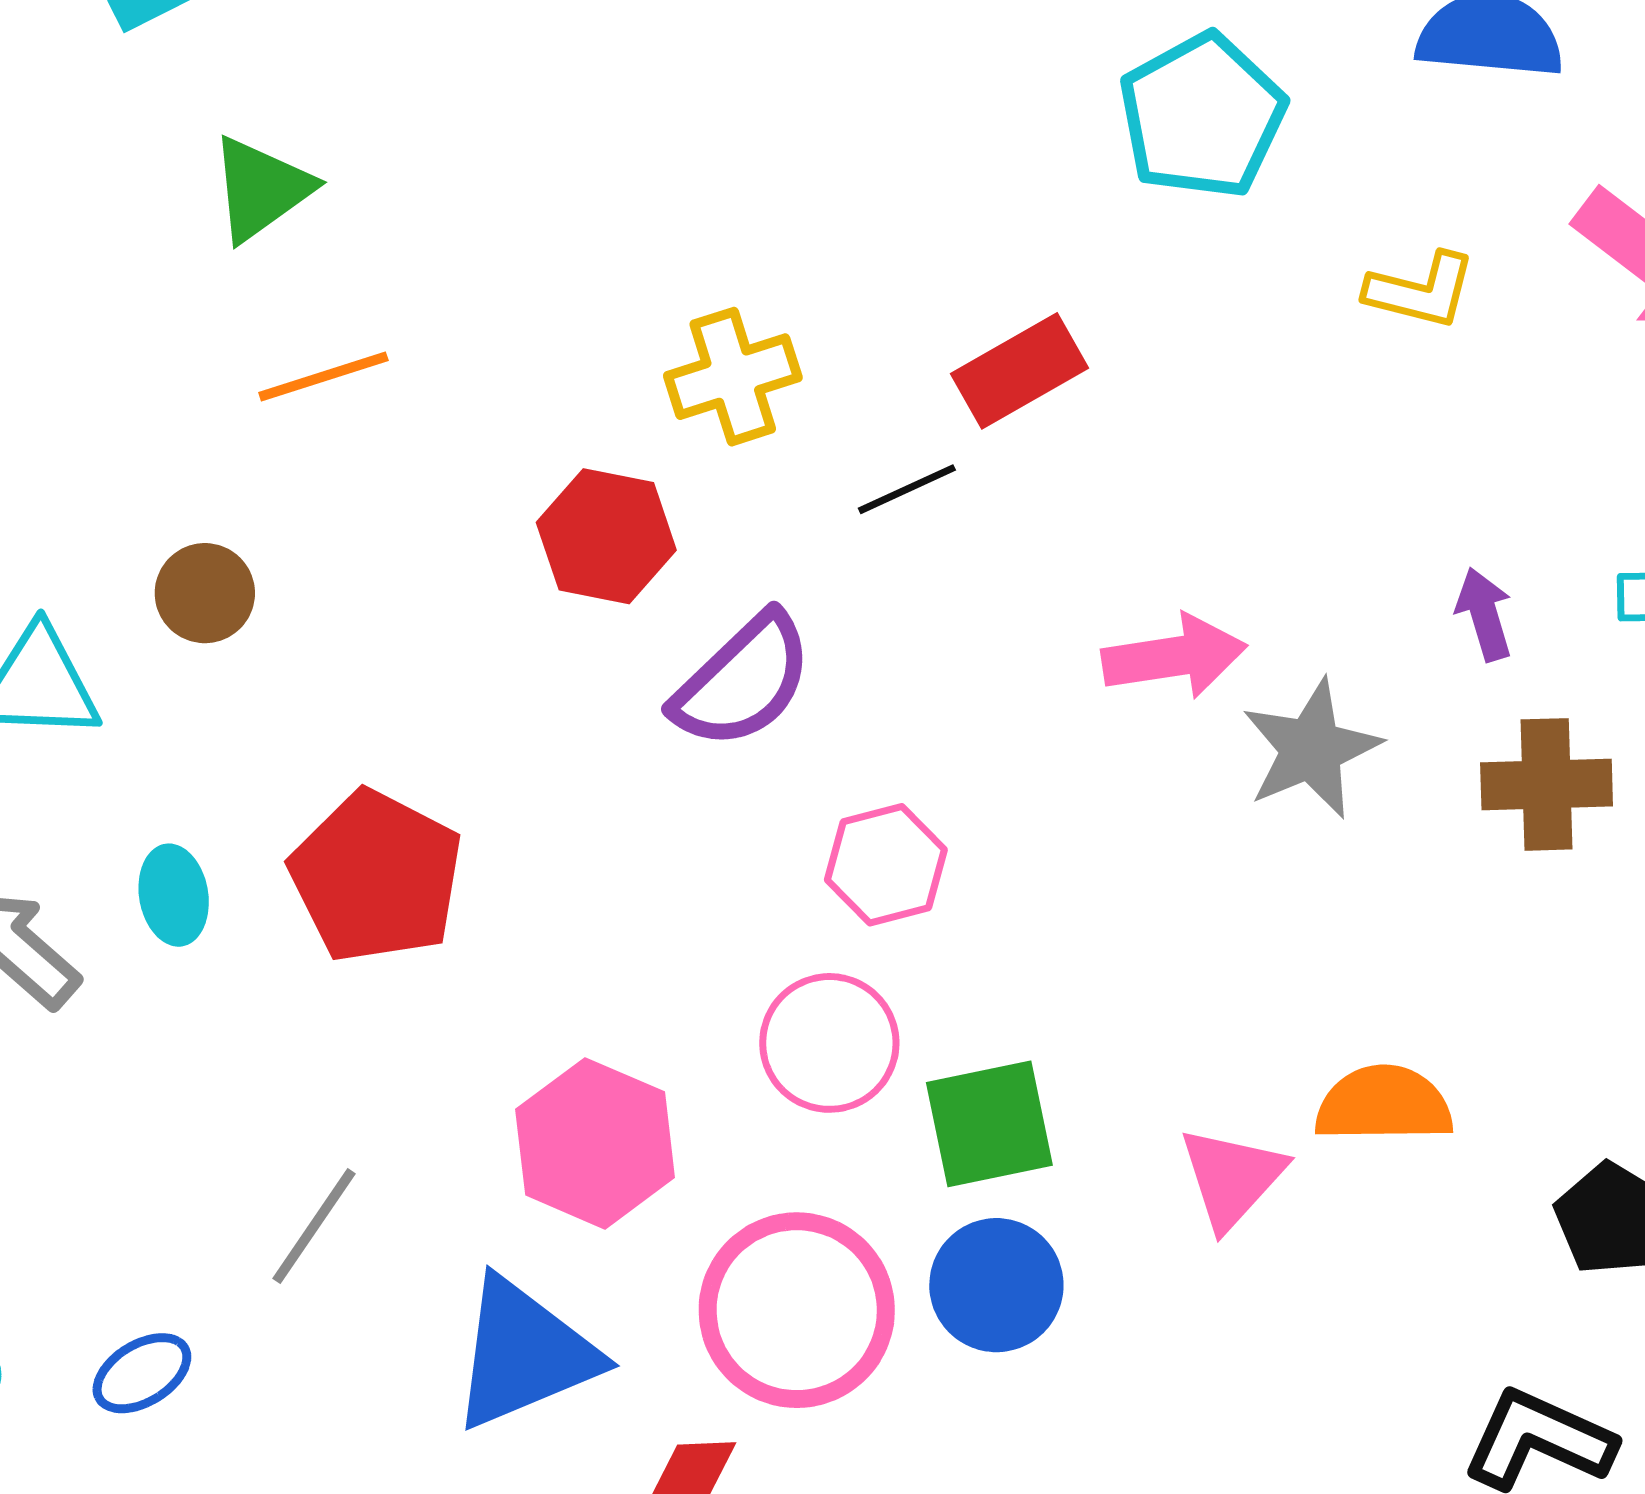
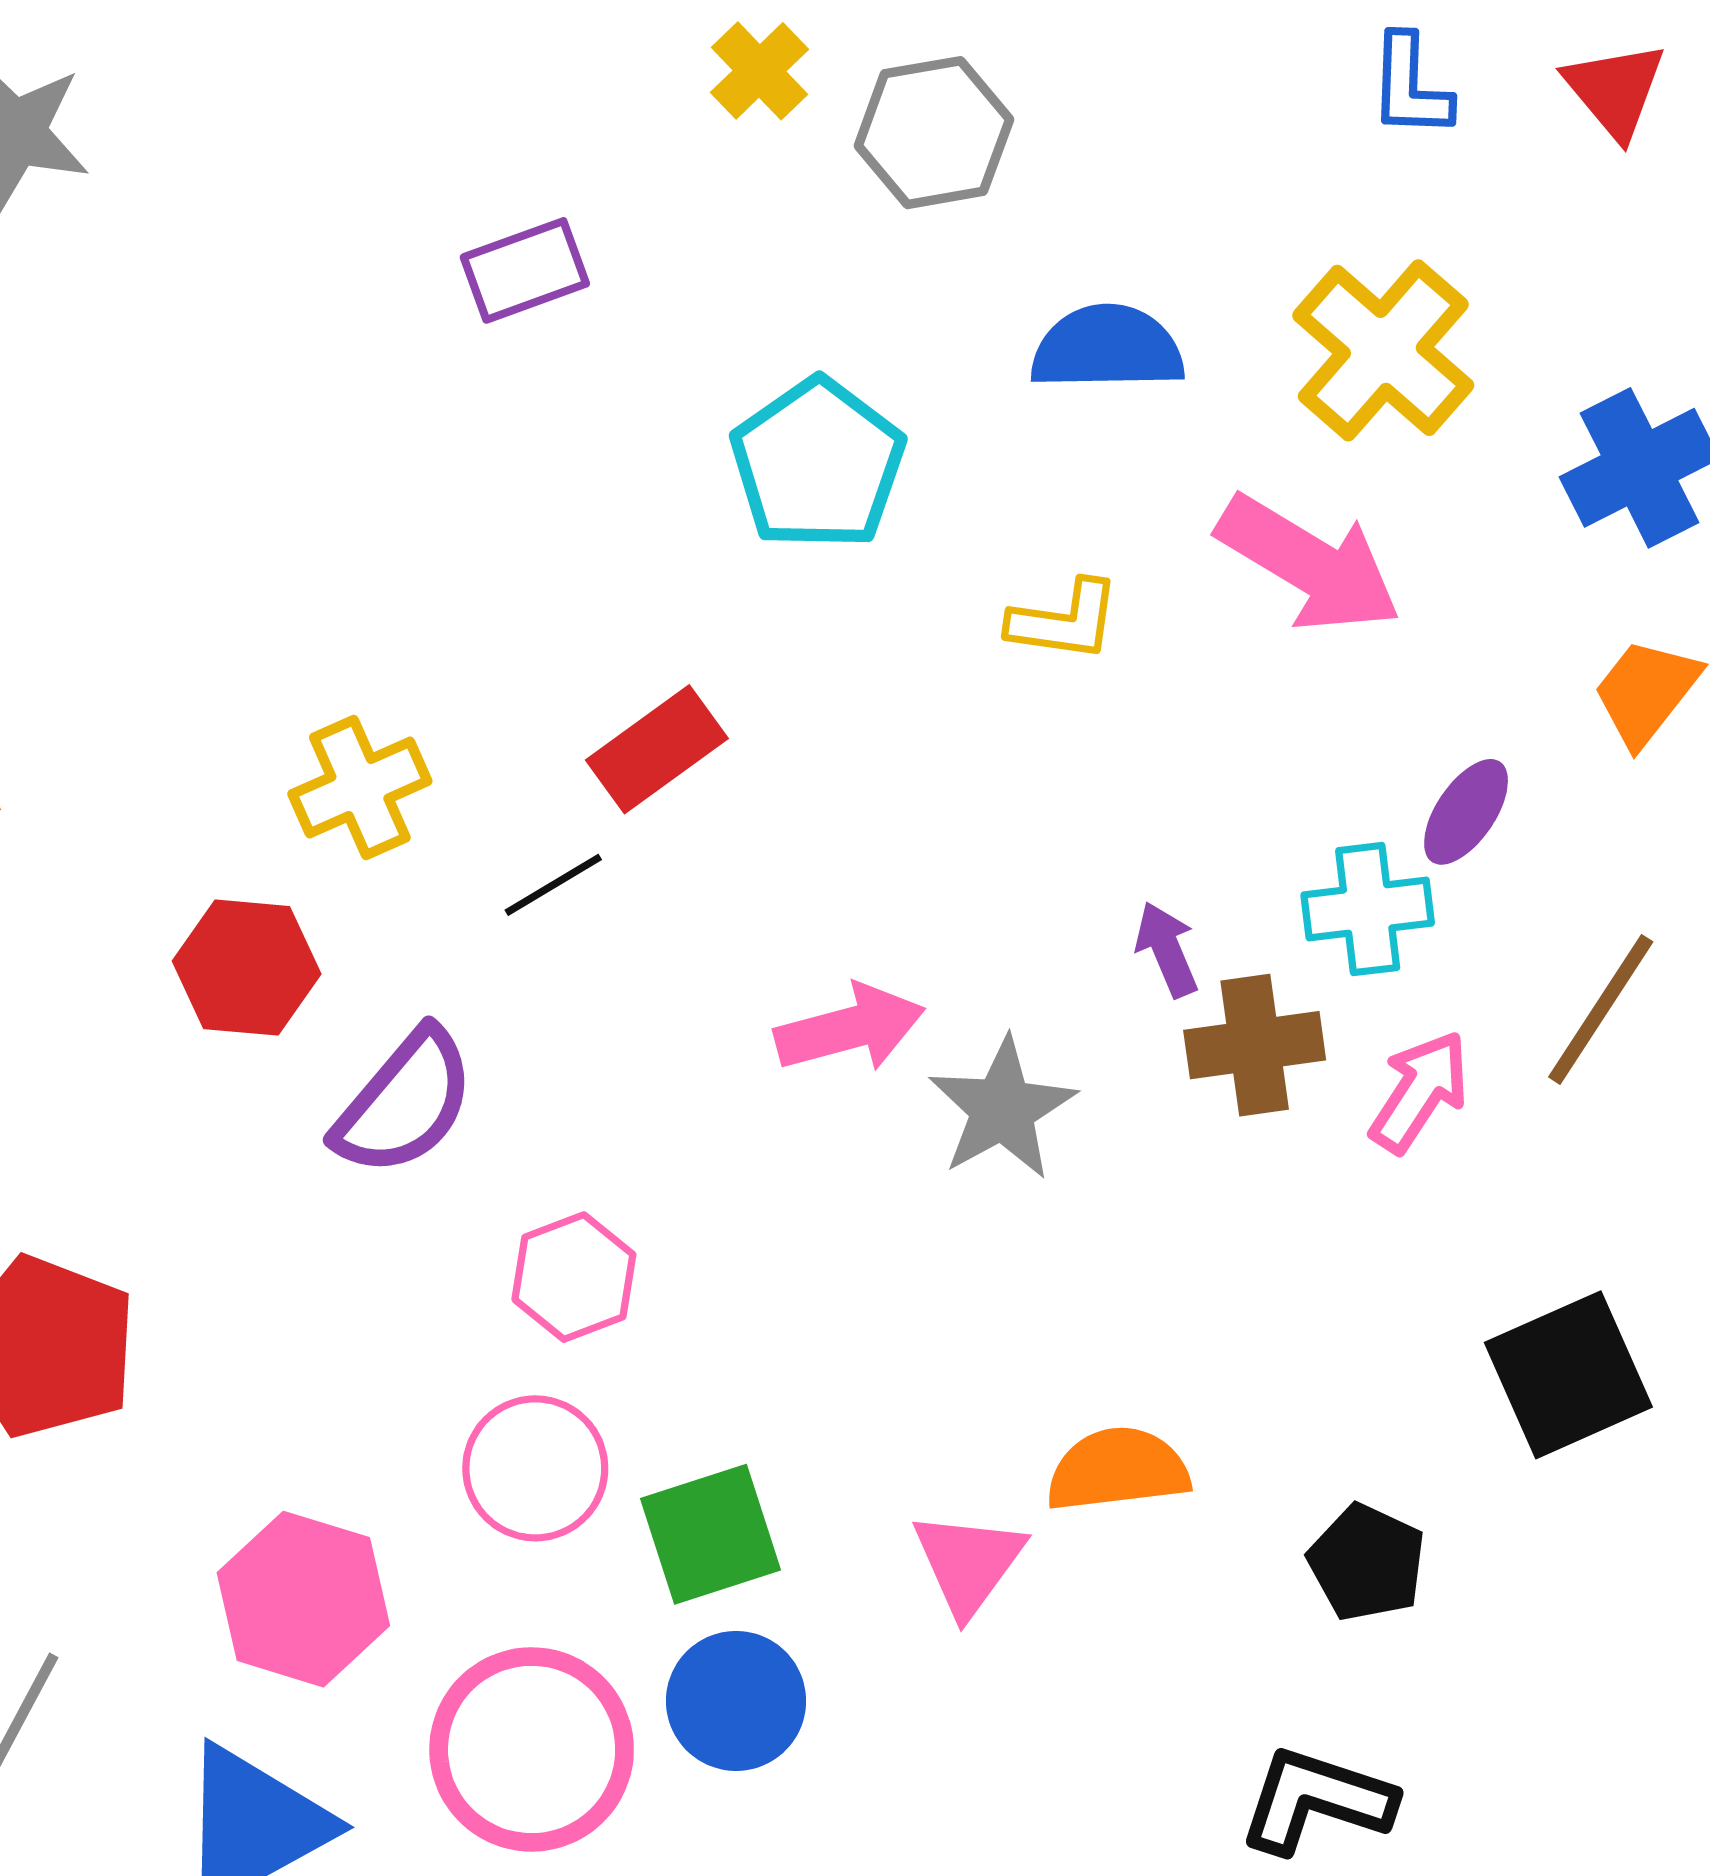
brown cross: (1547, 784) -> (1255, 1045), moved

